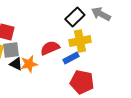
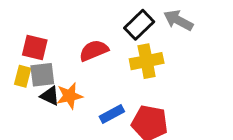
red semicircle: (50, 48) -> (94, 51), moved
blue rectangle: (71, 58) -> (112, 114), moved

